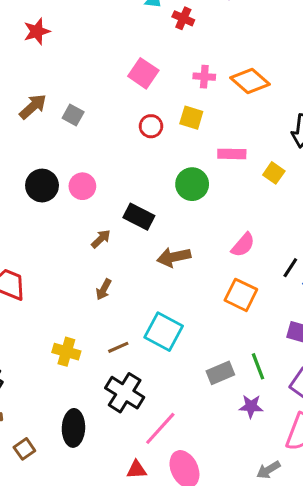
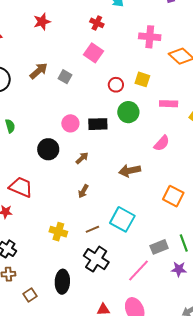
red cross: (183, 18) -> (97, 23), moved
pink square: (143, 73) -> (94, 53), moved
pink cross: (204, 77) -> (150, 37), moved, size x1.5
green circle: (192, 184) -> (128, 112), moved
black circle: (42, 186) -> (48, 149), moved
black rectangle: (139, 217) -> (98, 124), moved, turned -30
pink semicircle: (243, 245) -> (162, 143), moved
pink line: (160, 428) -> (139, 270), moved

